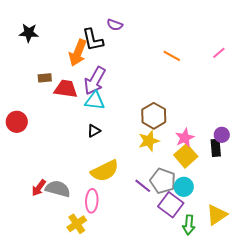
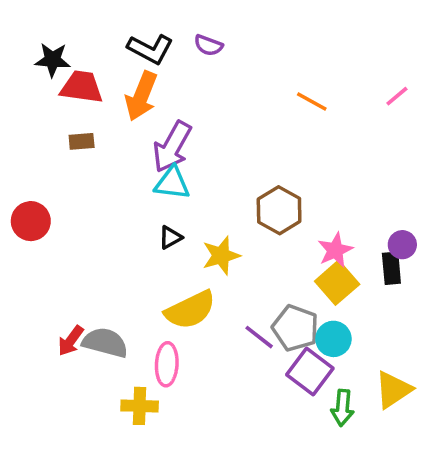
black L-shape: (93, 40) -> (150, 49), moved, turned -50
red trapezoid: (66, 89) -> (82, 87), moved
yellow star: (149, 141) -> (221, 256), moved
yellow cross: (77, 224) -> (140, 406), turned 36

